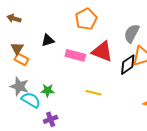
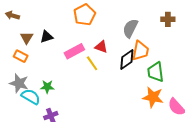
brown triangle: (17, 48) -> (27, 38), moved
red triangle: (102, 51) -> (101, 47), size x0.6
pink rectangle: (75, 55) -> (74, 51), turned -42
yellow line: (94, 93) -> (92, 63), moved, turned 42

